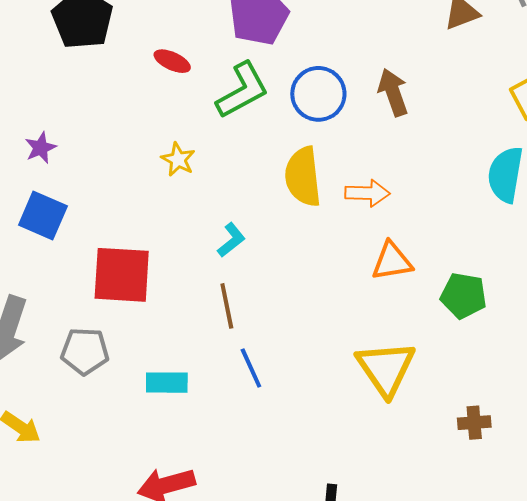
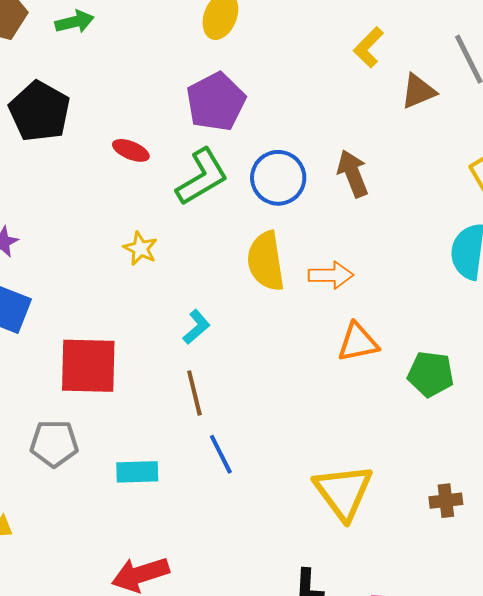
yellow triangle: (386, 368) -> (343, 492), moved

